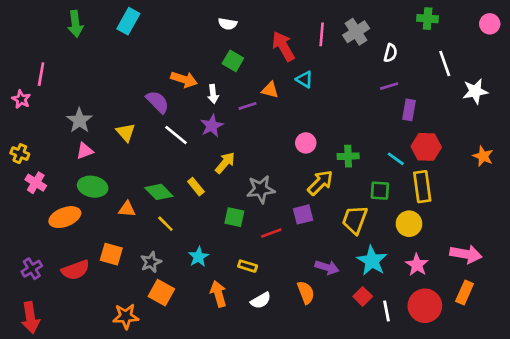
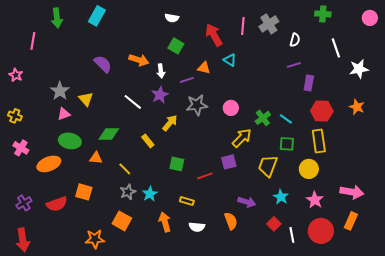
pink line: (41, 74) -> (33, 41), moved
purple semicircle: (158, 102) -> (103, 64), moved
yellow triangle: (126, 132) -> (86, 99), moved
green cross: (348, 156) -> (263, 118), turned -35
orange star: (483, 156) -> (357, 107), moved
cyan line: (396, 159) -> (286, 119), moved
pink cross: (36, 183) -> (21, 148), moved
gray star: (261, 189) -> (197, 105), moved
green diamond: (159, 192) -> (109, 134), moved, turned -45
cyan star: (372, 261) -> (281, 197), size x0.7
gray star: (151, 262) -> (128, 192), moved
white semicircle: (261, 300) -> (197, 227), turned 35

